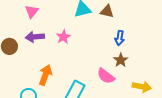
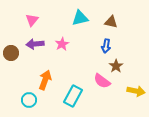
brown triangle: (107, 11) -> (111, 22), moved
blue arrow: (120, 38) -> (106, 46), moved

